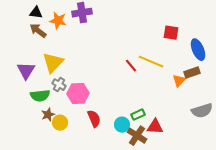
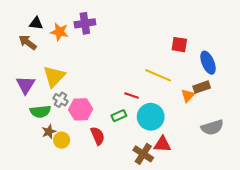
brown arrow: (38, 31) -> (28, 42), moved
red line: (131, 66) -> (132, 96), moved, turned -32
green rectangle: (138, 115) -> (119, 116), moved
cyan circle: (122, 125) -> (151, 117), moved, size x1.6

